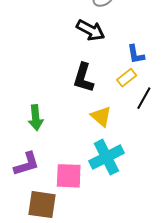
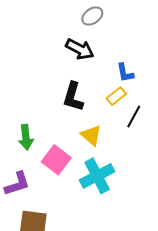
pink square: (69, 176) -> (56, 160), moved, turned 36

